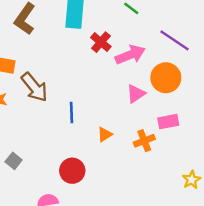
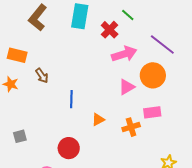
red cross: (101, 42) -> (110, 30), moved
brown arrow: (34, 87) -> (42, 76), size x0.6
gray square: (14, 161) -> (20, 136), turned 32

